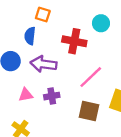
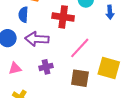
pink triangle: (26, 95) -> (15, 68), moved

